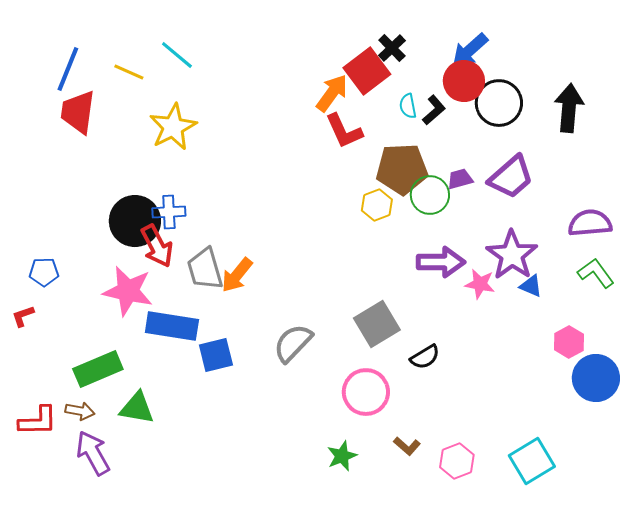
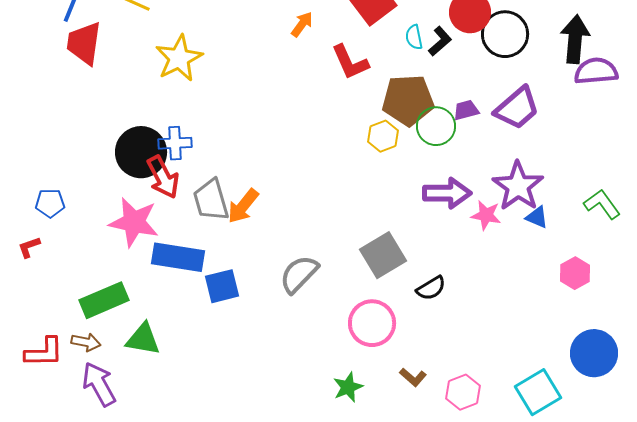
orange arrow: (332, 93) -> (302, 24), moved, size x0.7
purple semicircle: (590, 223) -> (596, 71), moved
blue circle: (596, 378) -> (594, 353), moved

